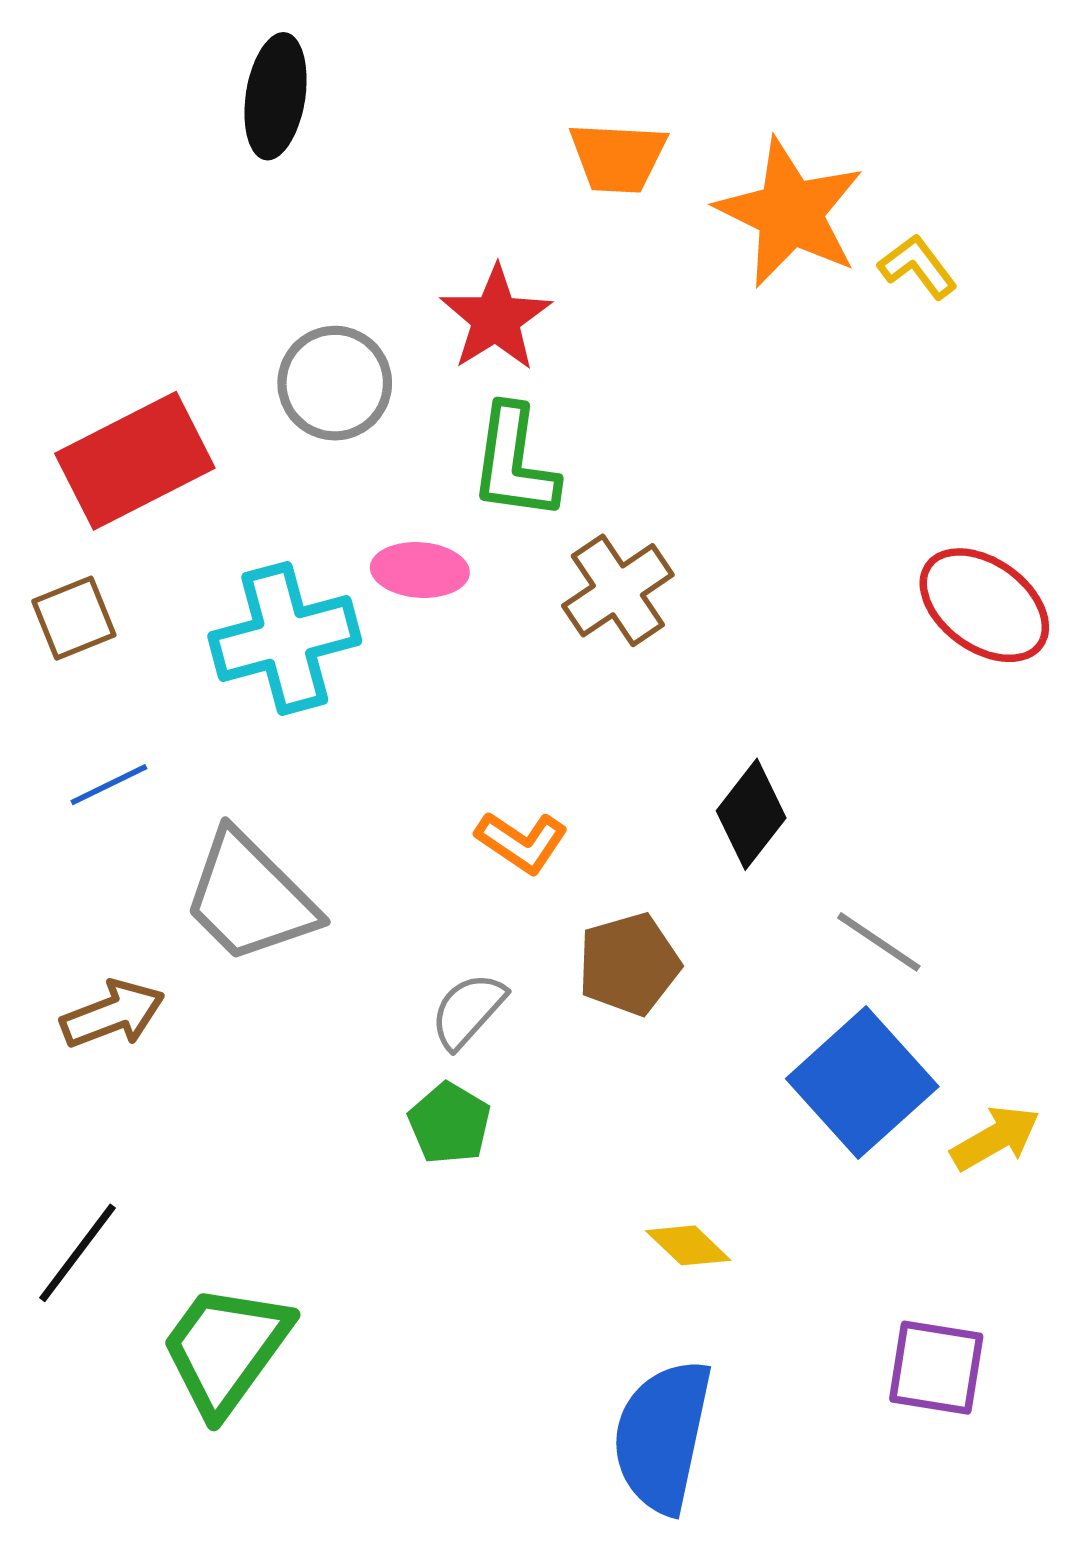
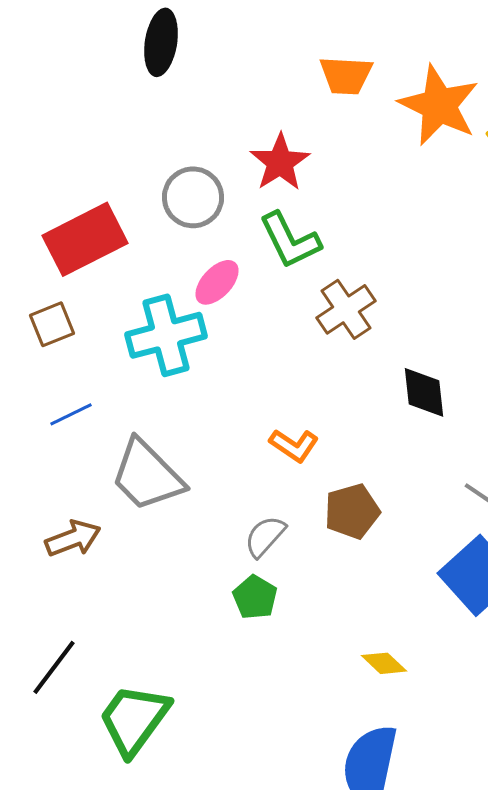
green L-shape: (514, 463) -> (290, 240), turned -34
pink ellipse: (420, 570) -> (217, 282), moved, turned -51
black diamond: (751, 814) -> (424, 392), moved, turned -44

